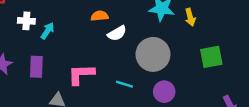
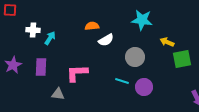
yellow arrow: (190, 17) -> (167, 42), moved, turned 128
gray circle: (153, 54) -> (135, 57), size x0.7
cyan line: (124, 84) -> (122, 81), moved

